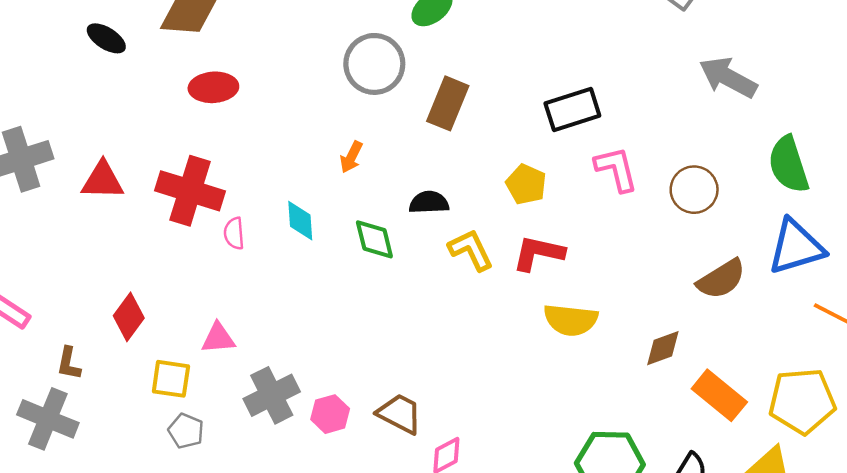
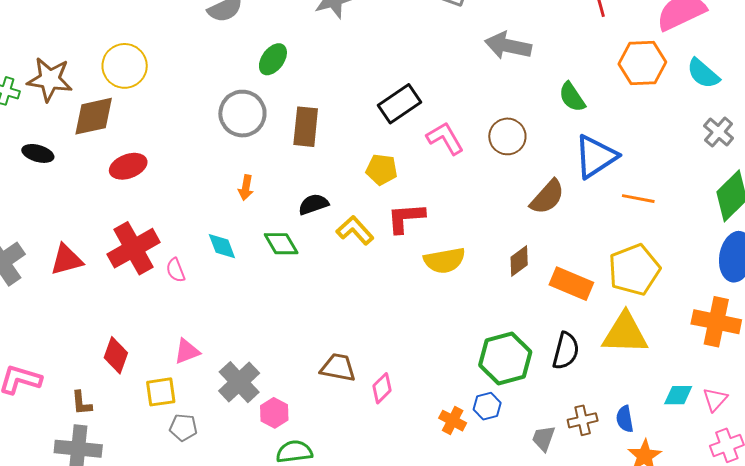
green semicircle: (789, 164) -> (572, 97), size x0.7
red cross: (190, 191) -> (134, 248), turned -30
pink hexagon: (330, 414) -> (274, 413), moved

